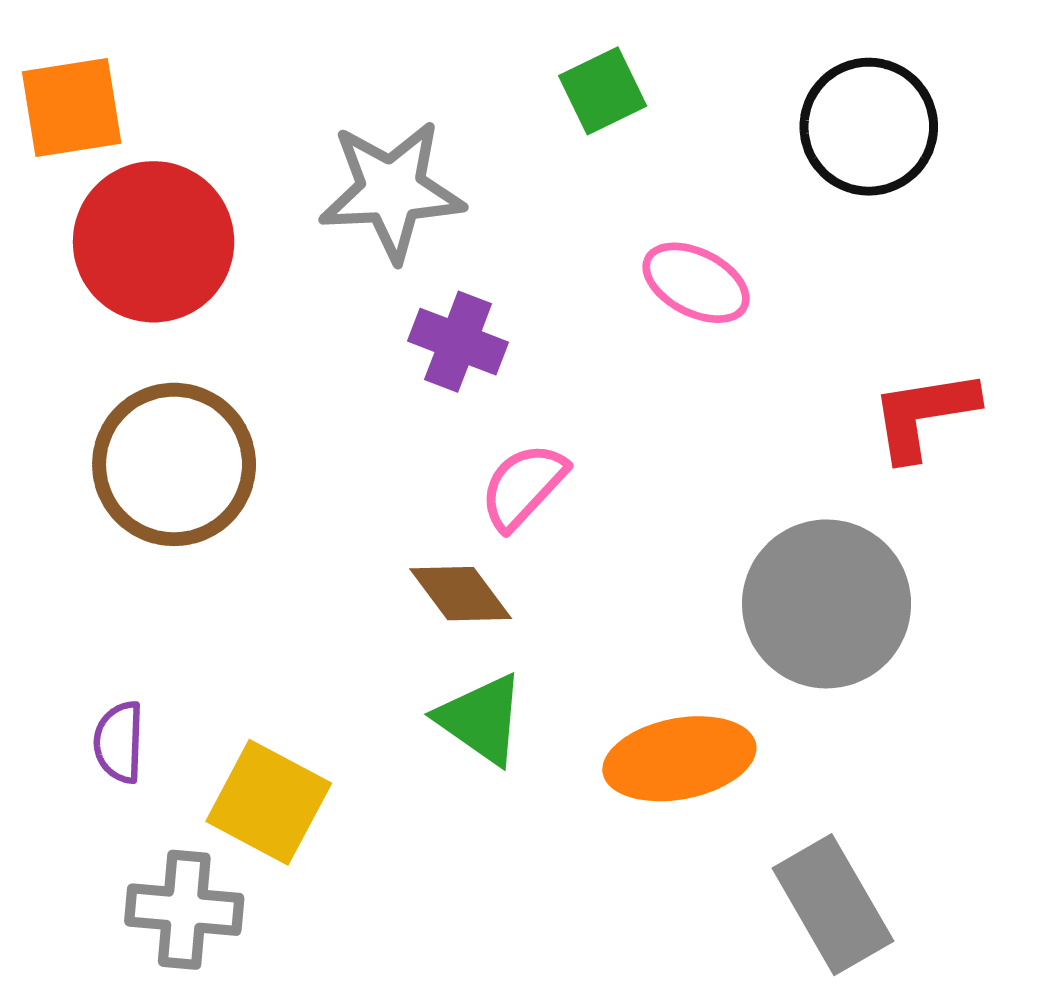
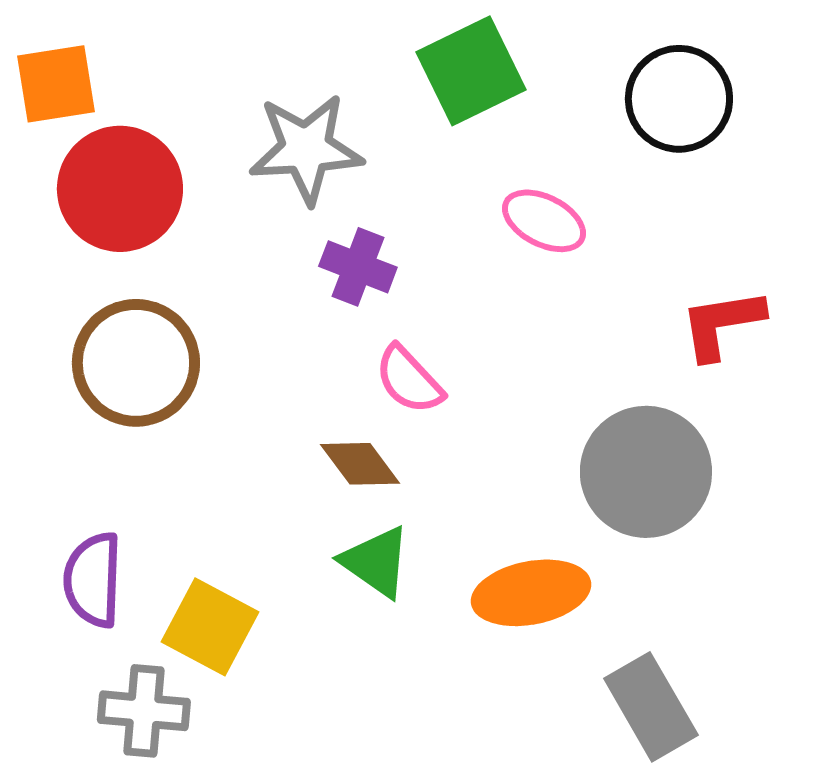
green square: (603, 91) -> (471, 71), size x1.6
pink semicircle: (523, 486) -> (409, 380), turned -86
purple semicircle: (119, 742) -> (93, 580), size x1.5

